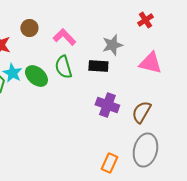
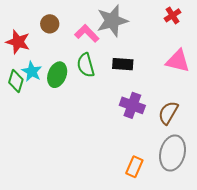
gray star: (112, 45) -> (112, 21), moved, size x1.4
green ellipse: (36, 76) -> (57, 75), turned 70

